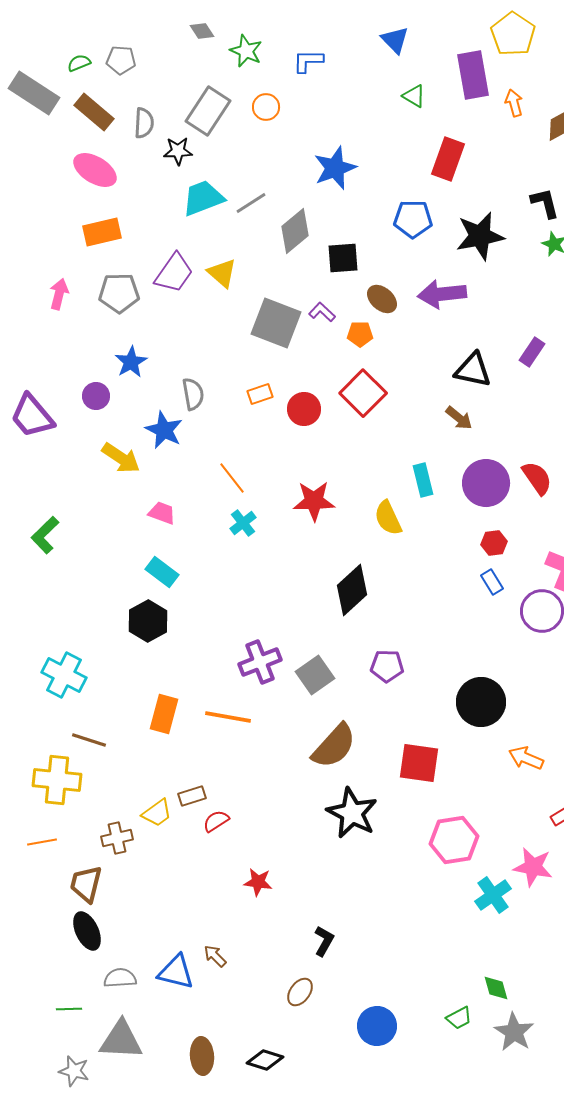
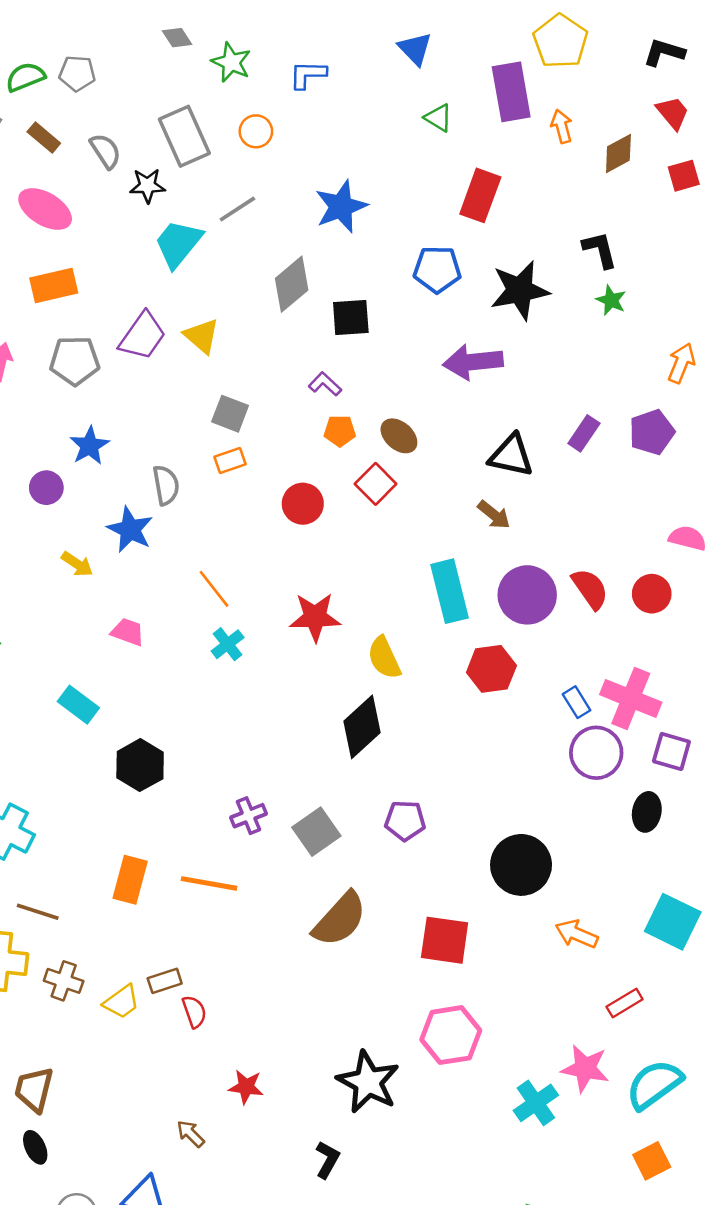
green semicircle: (79, 63) -> (25, 77), size x1.4
gray rectangle: (208, 111) -> (184, 136), turned -57
brown rectangle: (94, 112) -> (44, 137), size x0.7
gray semicircle: (144, 123) -> (106, 151), turned -36
cyan trapezoid: (203, 198) -> (178, 244), turned -30
gray line: (251, 203) -> (237, 209), moved
brown ellipse: (382, 299) -> (399, 436), moved
gray square: (276, 323) -> (230, 414), moved, size x0.6
orange pentagon: (360, 334) -> (340, 431), moved
red square: (363, 393) -> (376, 484), size x0.7
orange rectangle: (260, 394) -> (230, 461), moved
yellow arrow: (121, 458) -> (77, 564), size x0.7
cyan rectangle: (423, 480) -> (450, 591), size x1.5
yellow semicircle: (388, 518) -> (384, 658), moved
red hexagon: (494, 543) -> (491, 669), moved, size x1.5
cyan rectangle: (162, 572) -> (78, 705), moved
blue rectangle: (492, 582) -> (577, 702), moved
black hexagon: (148, 621) -> (140, 765), moved
purple cross: (260, 662) -> (249, 816), size x0.7
black star: (352, 813) -> (368, 1082), moved
red semicircle: (216, 821) -> (194, 1012), turned 104
brown cross: (117, 838) -> (64, 981), moved, turned 32
pink hexagon: (454, 840) -> (451, 1035), moved
black ellipse: (87, 931) -> (35, 1147), size x0.7
brown arrow: (215, 956) -> (191, 1134), moved

